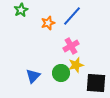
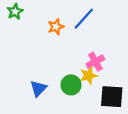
green star: (21, 10) -> (15, 12), moved
pink cross: (71, 46) -> (95, 62), moved

